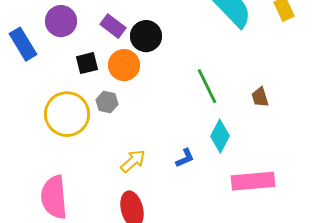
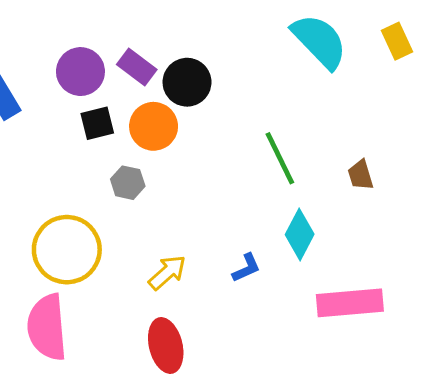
purple circle: (61, 21) -> (80, 72), moved
yellow circle: (67, 114) -> (67, 250), moved

